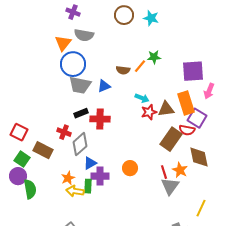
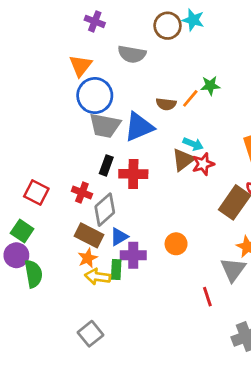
cyan star: (151, 18) -> (193, 20), moved
gray semicircle: (84, 35) -> (132, 54), moved
blue triangle: (104, 86) -> (139, 127), size x1.6
brown triangle: (166, 109) -> (183, 160), moved, turned -30
black rectangle: (81, 113) -> (106, 165), turned -48
red square: (19, 132) -> (36, 192), moved
brown rectangle: (43, 150) -> (89, 235), moved
red line: (164, 172) -> (207, 297), moved

